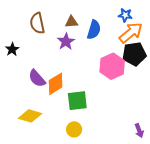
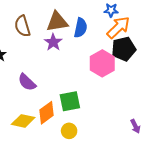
brown triangle: (71, 22) -> (57, 22), size x1.6
orange diamond: (56, 84) -> (47, 113), moved

